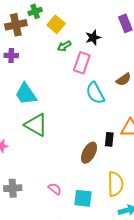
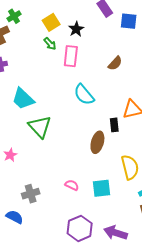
yellow square: (56, 24) -> (51, 22), moved, turned 30
green arrow: (64, 46) -> (50, 44), turned -88
cyan semicircle: (95, 93) -> (84, 95), moved
green triangle: (36, 125) -> (40, 127), turned 30

